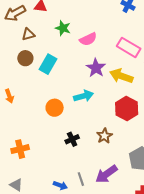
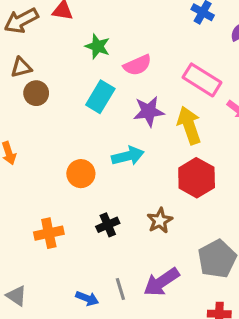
brown triangle: (28, 34) -> (21, 67), moved
cyan rectangle: (48, 64) -> (100, 97), moved
purple star: (96, 68) -> (149, 111), turned 30
yellow arrow: (121, 76) -> (189, 125), turned 50
orange cross: (20, 149) -> (49, 233), moved

